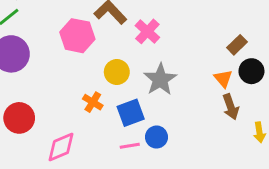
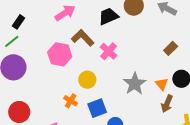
brown rectangle: (237, 45) -> (171, 48), moved
gray star: (160, 79) -> (135, 84), moved
brown arrow: (231, 107) -> (167, 104), turned 42

